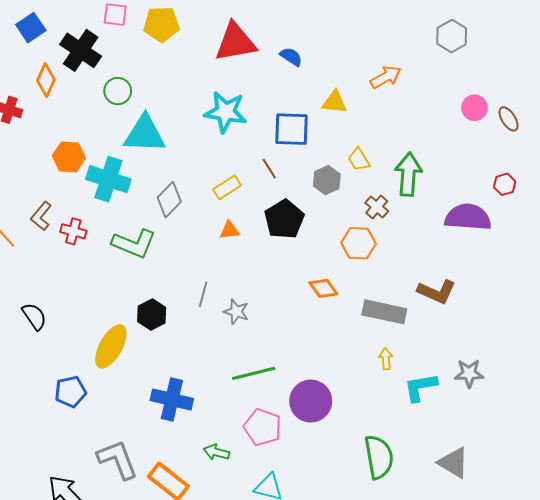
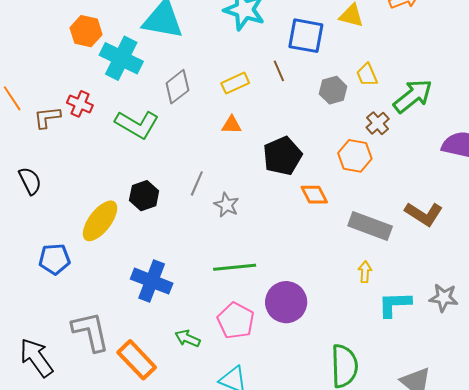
green arrow: (408, 174) -> (413, 96), turned 39
brown L-shape: (41, 216) -> (47, 117), moved, turned 36
black pentagon: (284, 219) -> (282, 156), moved

